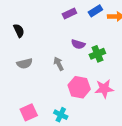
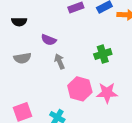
black semicircle: (19, 31) -> (19, 22), turned 112
purple semicircle: (78, 44) -> (49, 40), moved

